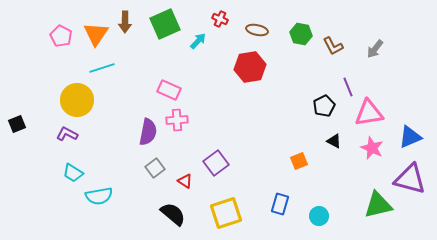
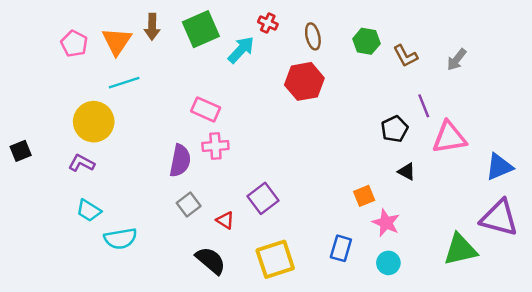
brown ellipse: (257, 30) -> (313, 36), turned 65
cyan arrow: (198, 41) -> (241, 50), size x1.4
pink star: (372, 148) -> (386, 223), moved

